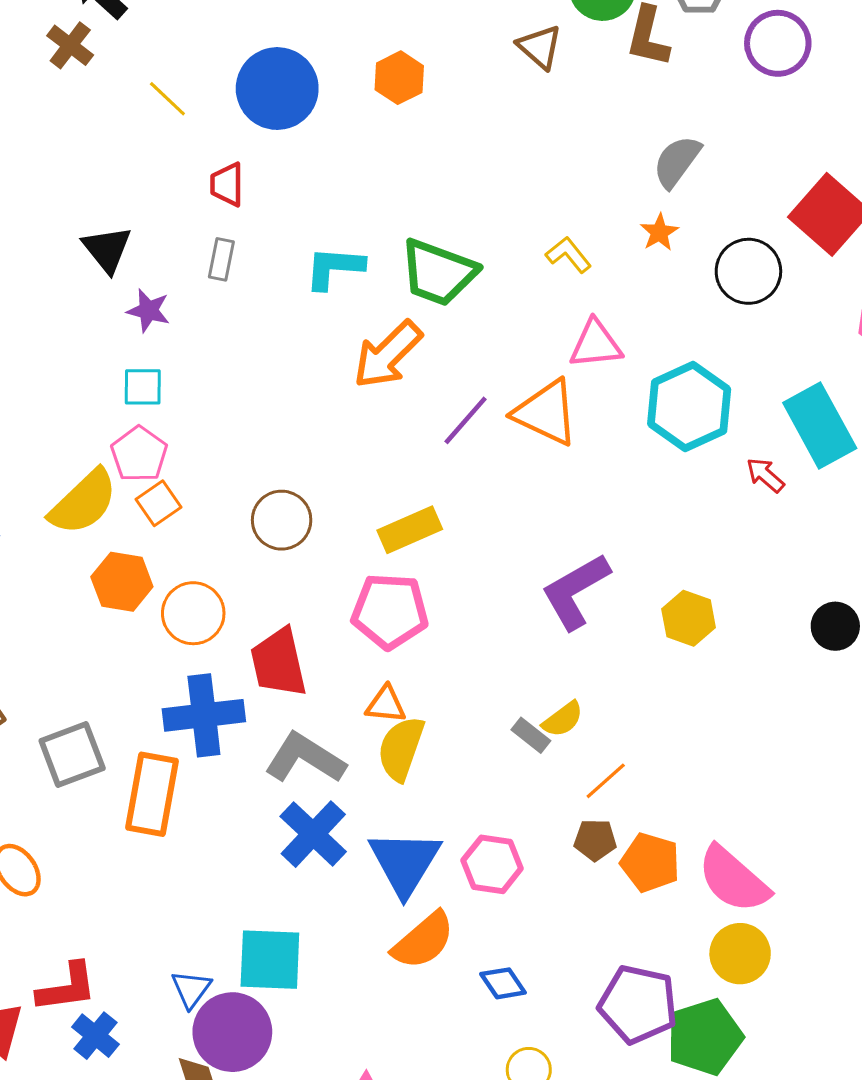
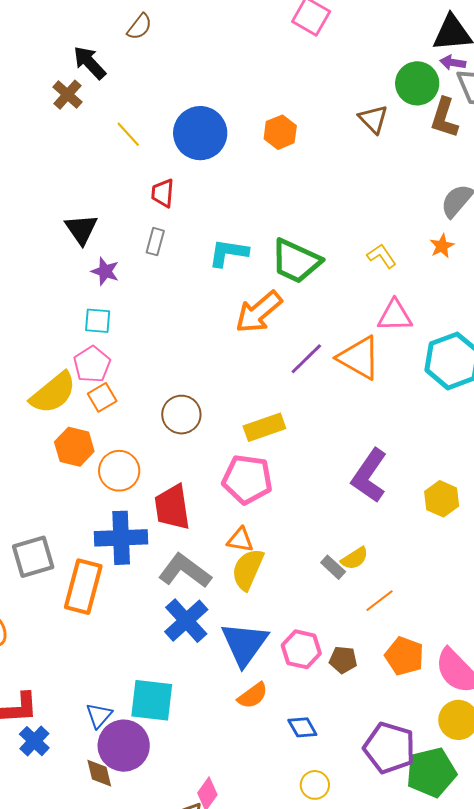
purple L-shape: (575, 591) -> (369, 476), turned -30
brown pentagon: (595, 840) -> (343, 660), moved
orange semicircle: (423, 941) -> (253, 696), size x0.7

